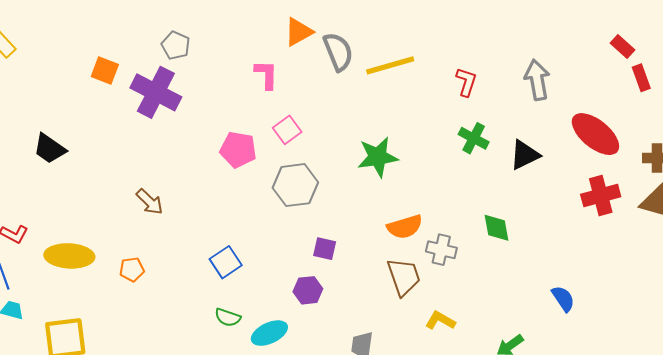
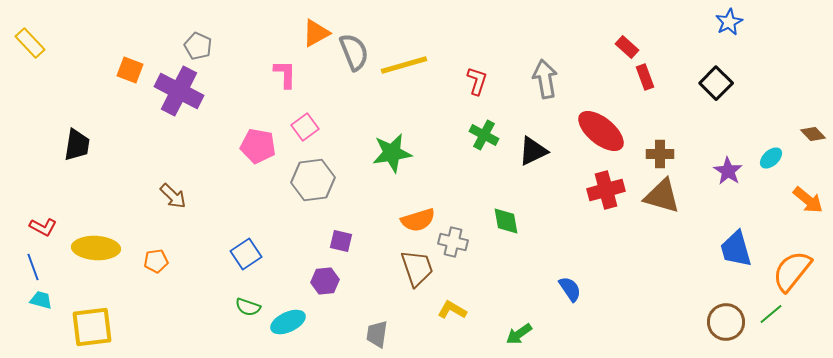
black trapezoid: (50, 149) -> (77, 145), turned -116

